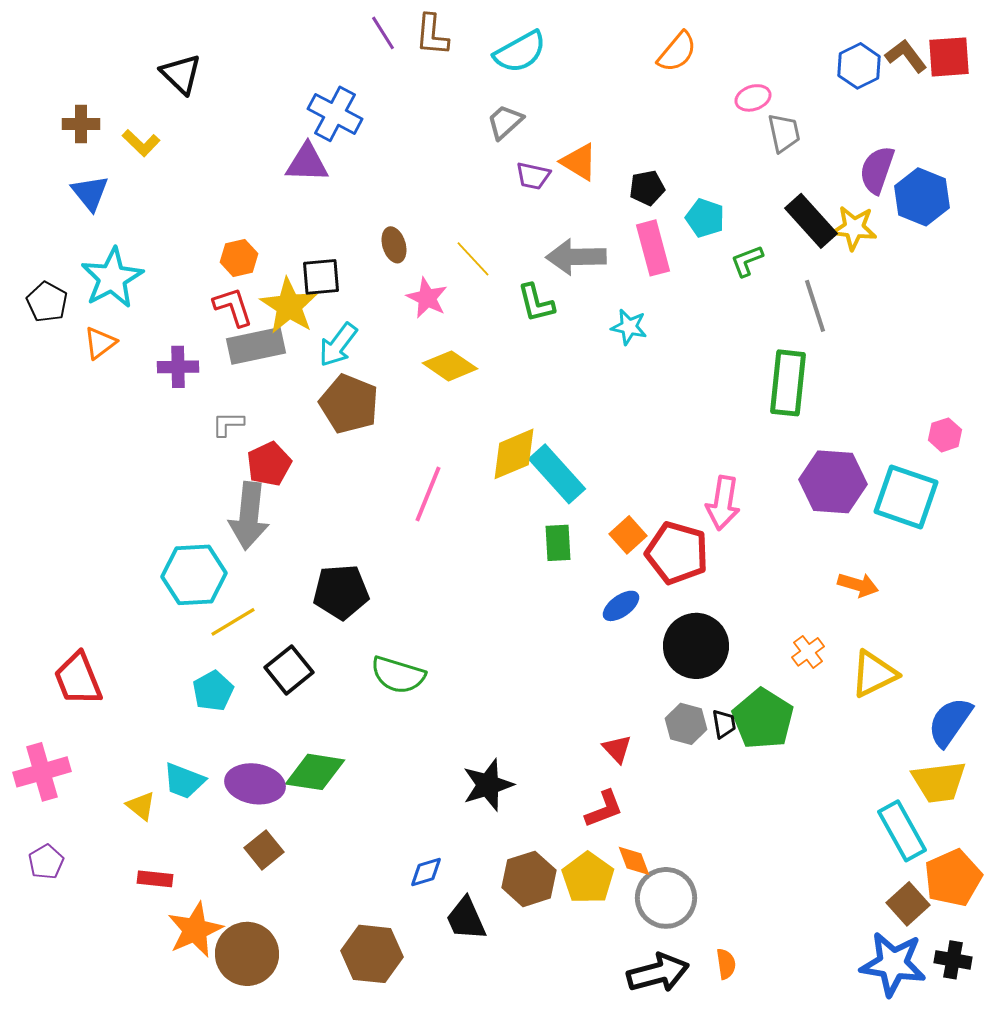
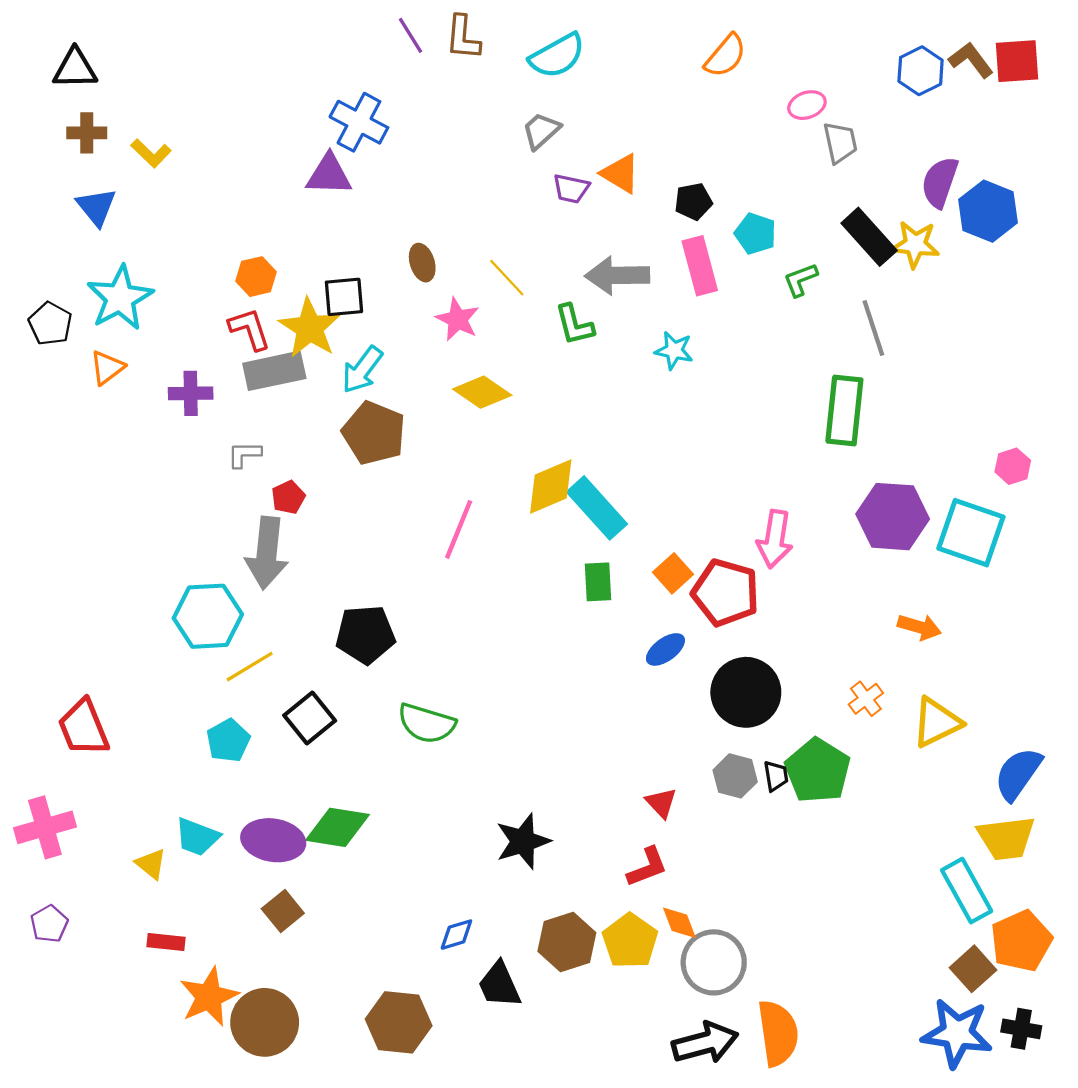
black triangle: (181, 74) -> (75, 69), moved, turned -45
red pentagon: (269, 464) -> (288, 497), size x0.7
orange semicircle: (726, 964) -> (778, 1033), size x2.0

